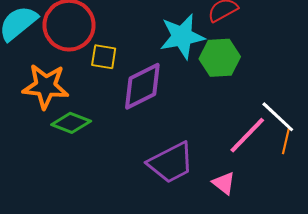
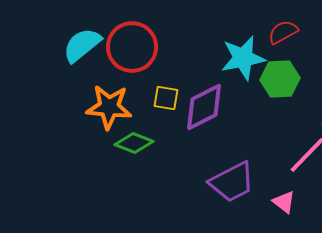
yellow square: (104, 57) -> (166, 98), moved

